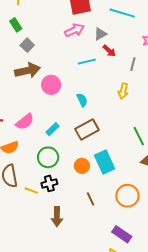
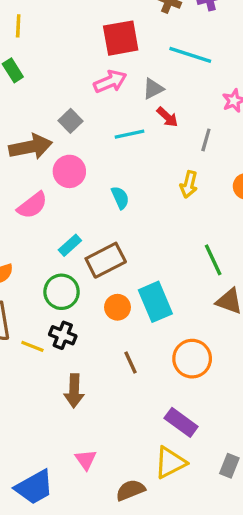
gray square: (27, 45) -> (70, 121), moved
pink semicircle: (25, 122) -> (32, 205), moved
brown rectangle: (87, 130) -> (106, 260), moved
black cross: (49, 183) -> (63, 335), turned 35

